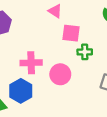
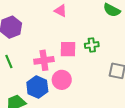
pink square: (71, 33) -> (68, 49), moved
pink circle: (60, 74) -> (62, 80), moved

